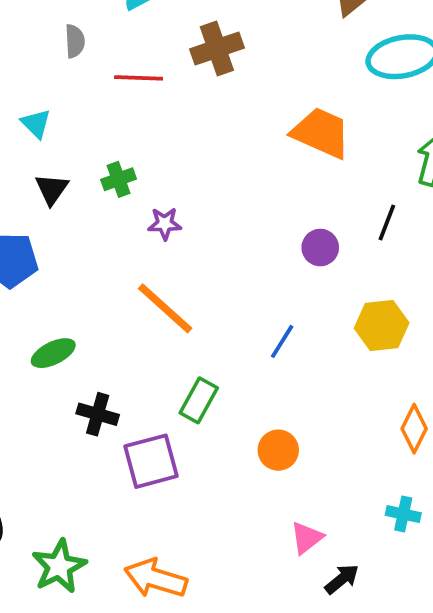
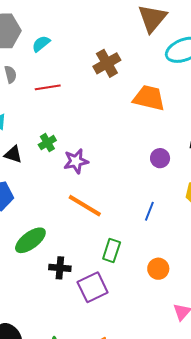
brown cross: (217, 49) -> (107, 63), moved
black triangle: (52, 189) -> (13, 154), turned -36
purple star: (165, 224) -> (76, 161), size x1.4
green ellipse: (53, 353) -> (30, 240), size x1.4

